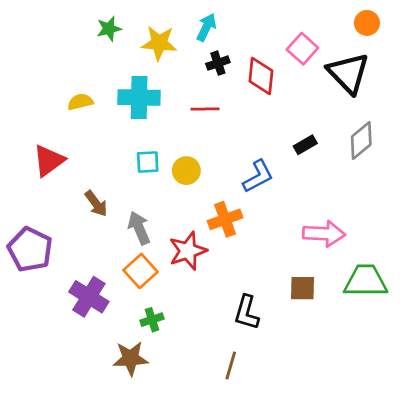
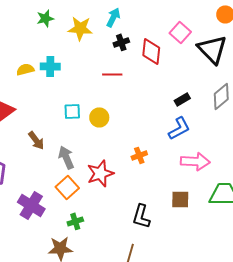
cyan cross: (139, 97) -> (50, 66), moved, size x0.7
blue L-shape: (258, 176) -> (179, 128), moved
orange cross: (225, 219) -> (139, 155), moved, size x0.7

